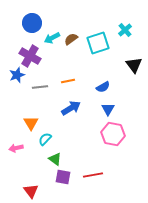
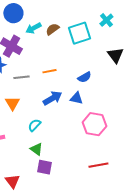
blue triangle: (108, 109) -> (76, 98), moved, turned -48
orange triangle: (31, 123) -> (12, 103), moved
cyan semicircle: (45, 139) -> (34, 125), moved
red line: (93, 175) -> (98, 165), moved

